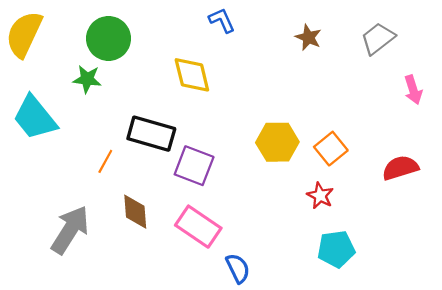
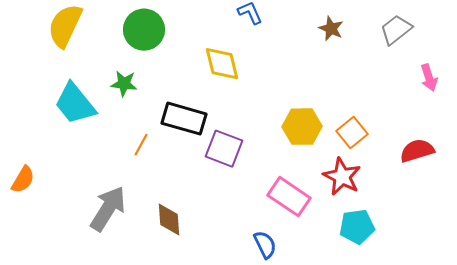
green star: (87, 79) -> (124, 84), moved
red star: (320, 196) -> (342, 177), size x1.5
brown diamond: (135, 212) -> (169, 220), moved
pink rectangle: (198, 227) -> (289, 197), moved

